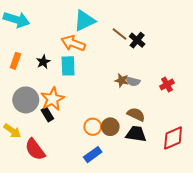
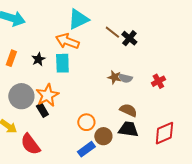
brown circle: (110, 127) -> (103, 136), moved

